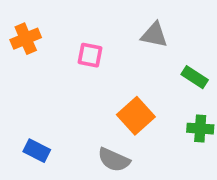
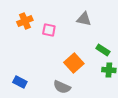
orange cross: (26, 39) -> (25, 21), moved
green rectangle: (195, 77) -> (103, 50), moved

